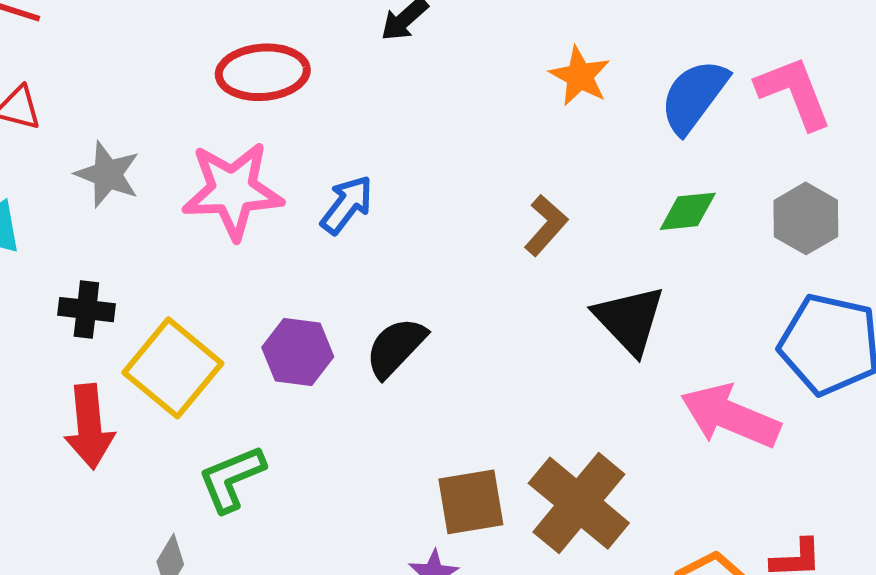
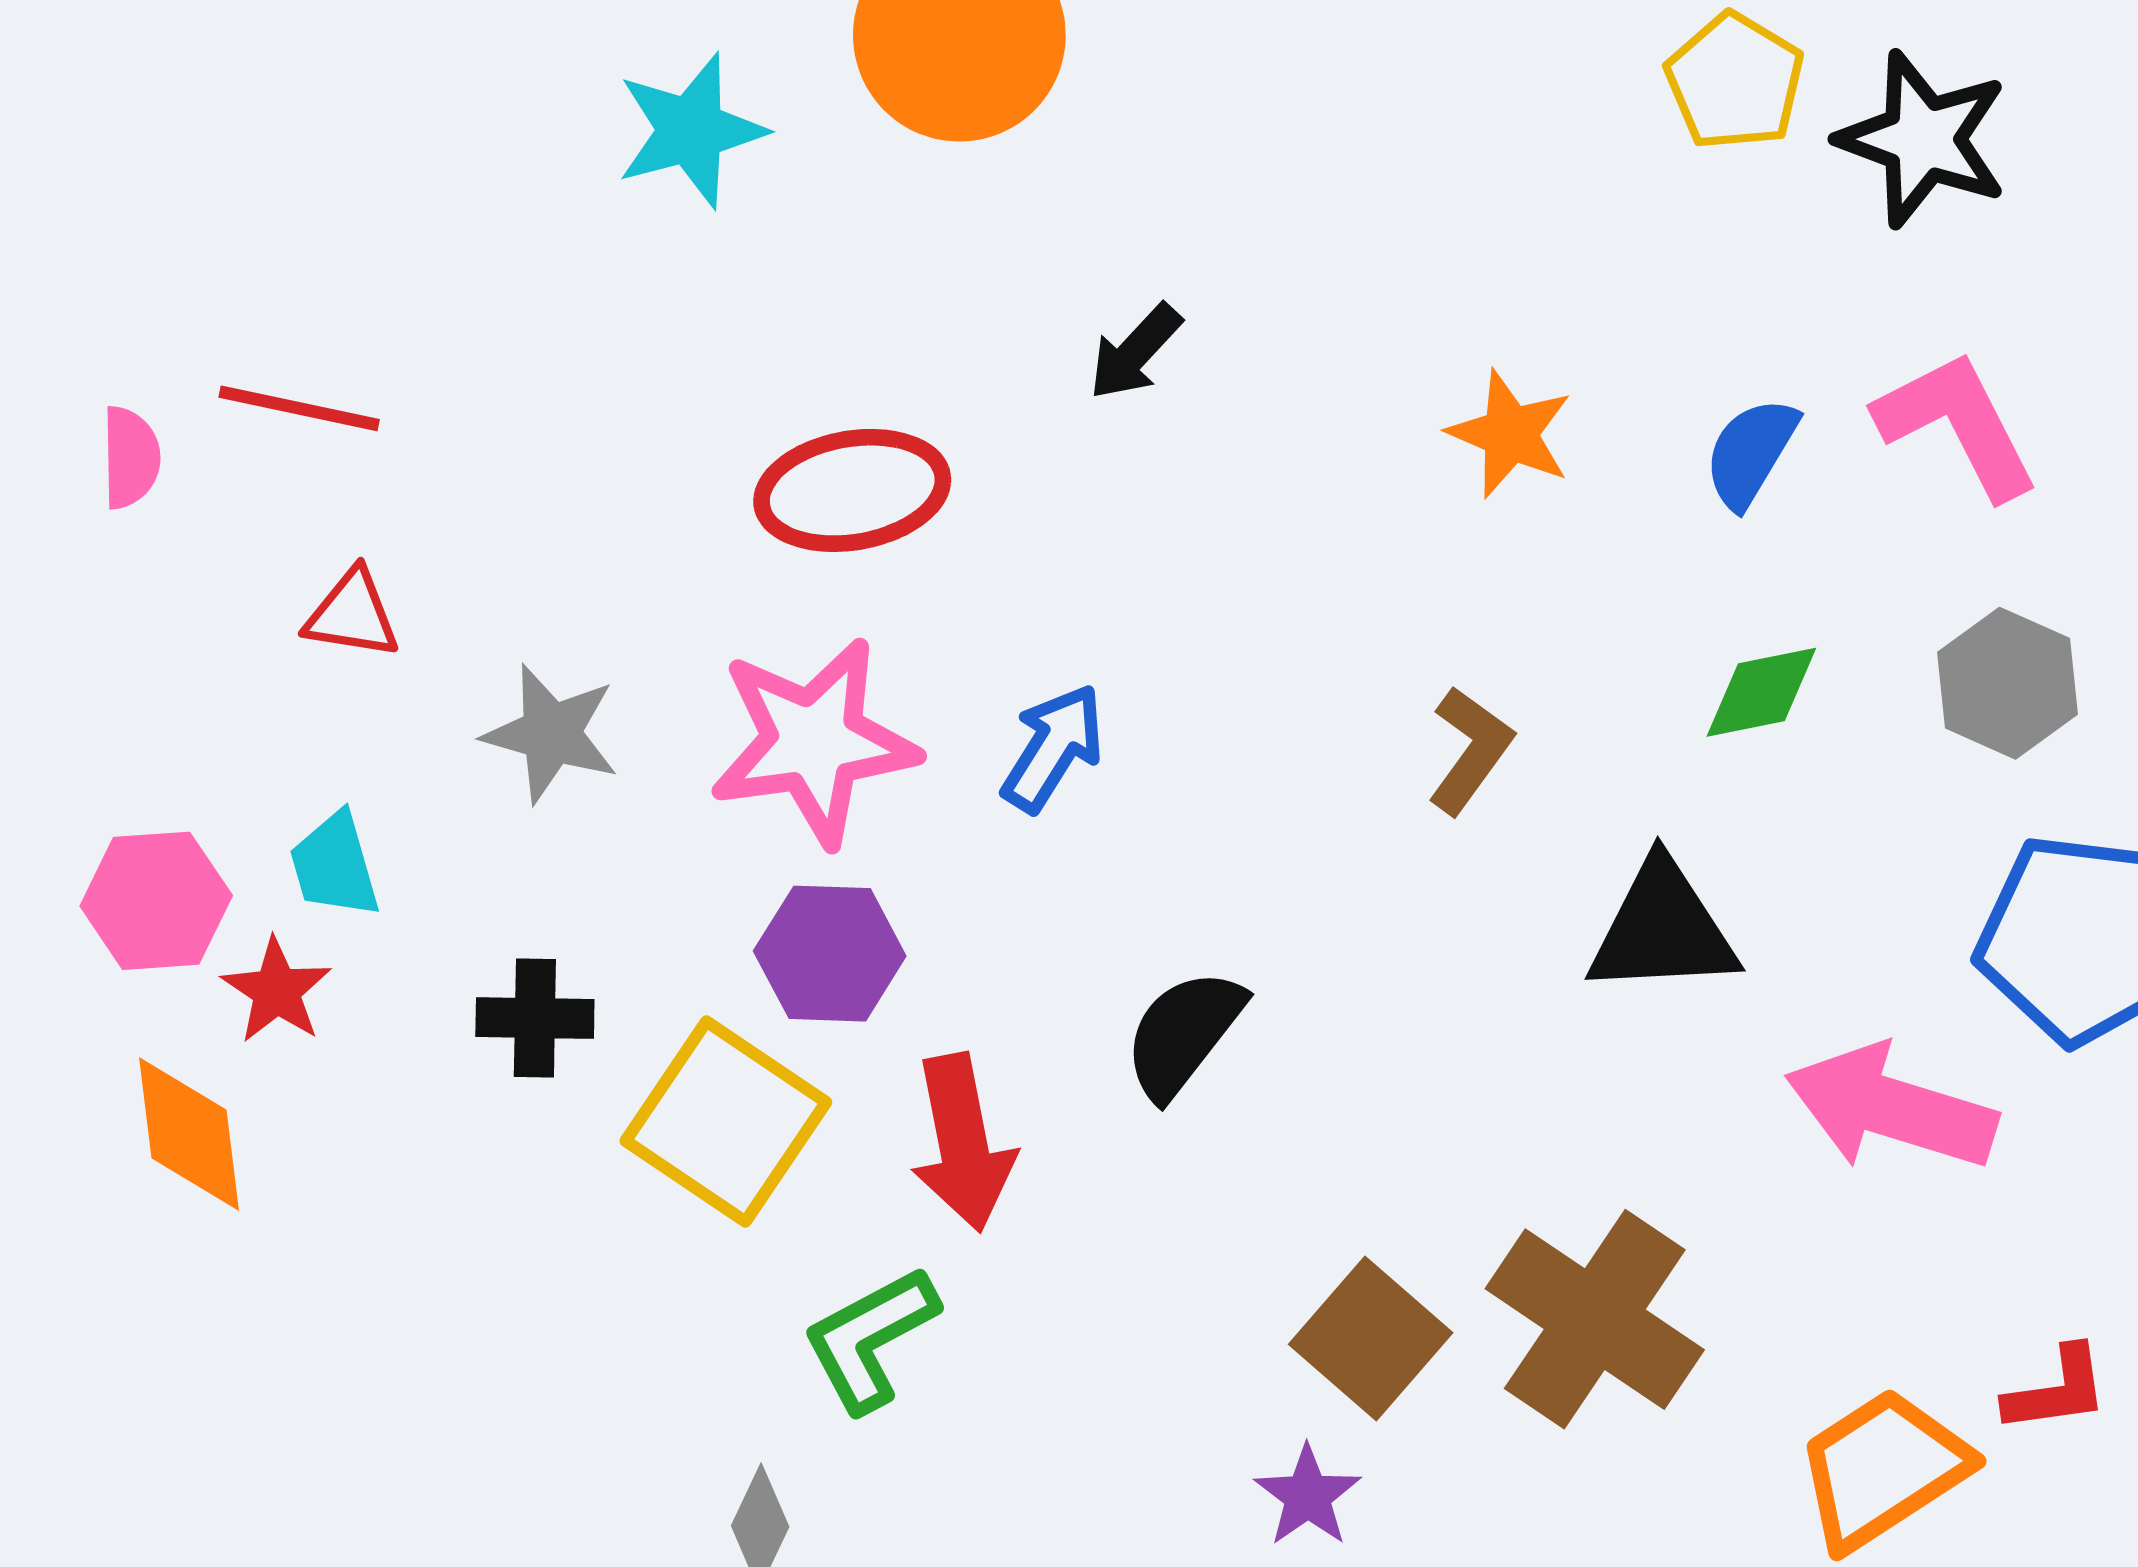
blue semicircle: (694, 96) -> (1751, 453), size x0.7
black triangle: (630, 320) -> (1663, 929), turned -44
purple hexagon: (298, 352) -> (830, 954), moved
red arrow: (89, 426) -> (963, 1143), moved
brown square: (471, 502) -> (1371, 1339), turned -34

